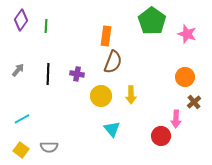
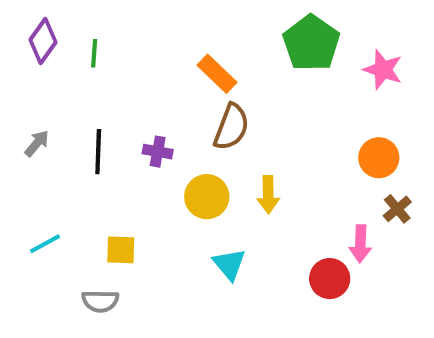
orange rectangle: (106, 36) -> (217, 74), turned -54
yellow square: (21, 150) -> (121, 250), moved, turned -35

